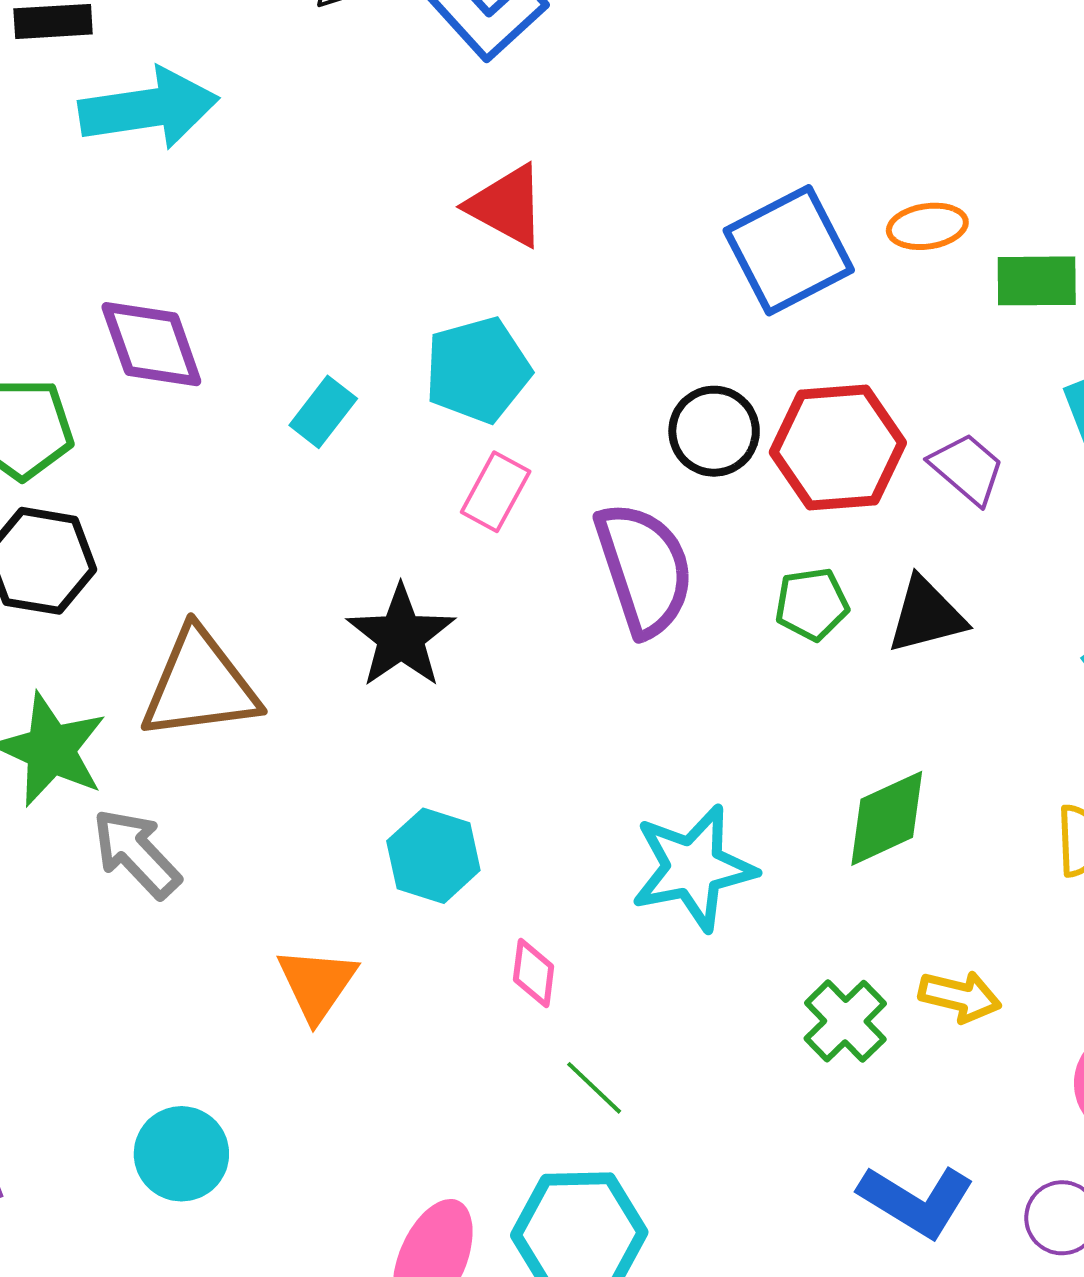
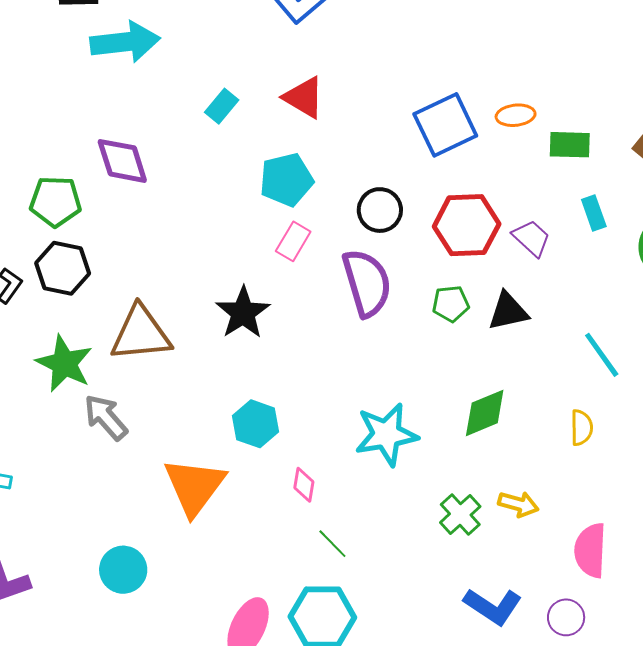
cyan rectangle: (323, 412) -> (222, 106), moved
black circle: (714, 431) -> (380, 210), moved
orange triangle: (317, 984) -> (194, 486), size x1.5

